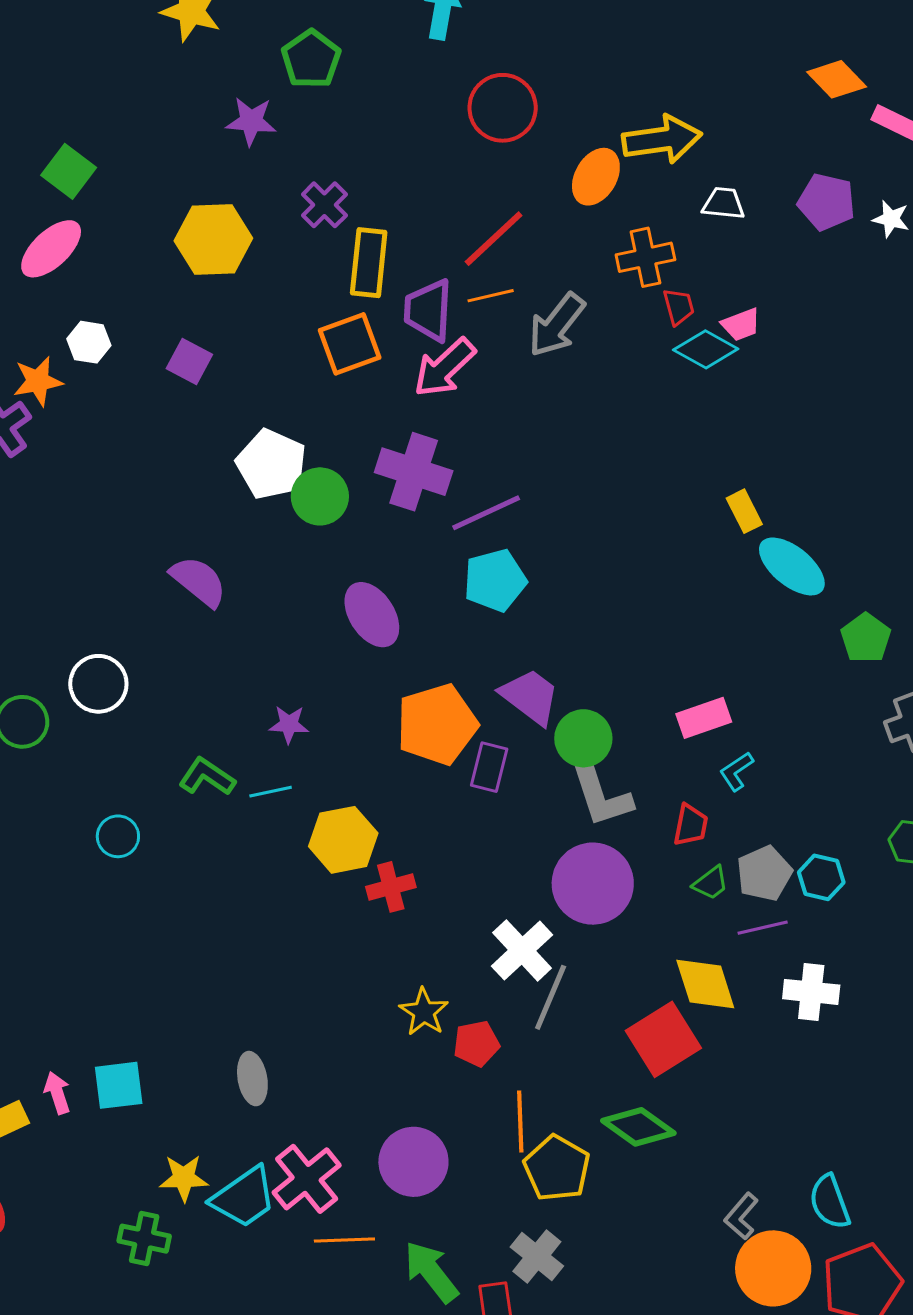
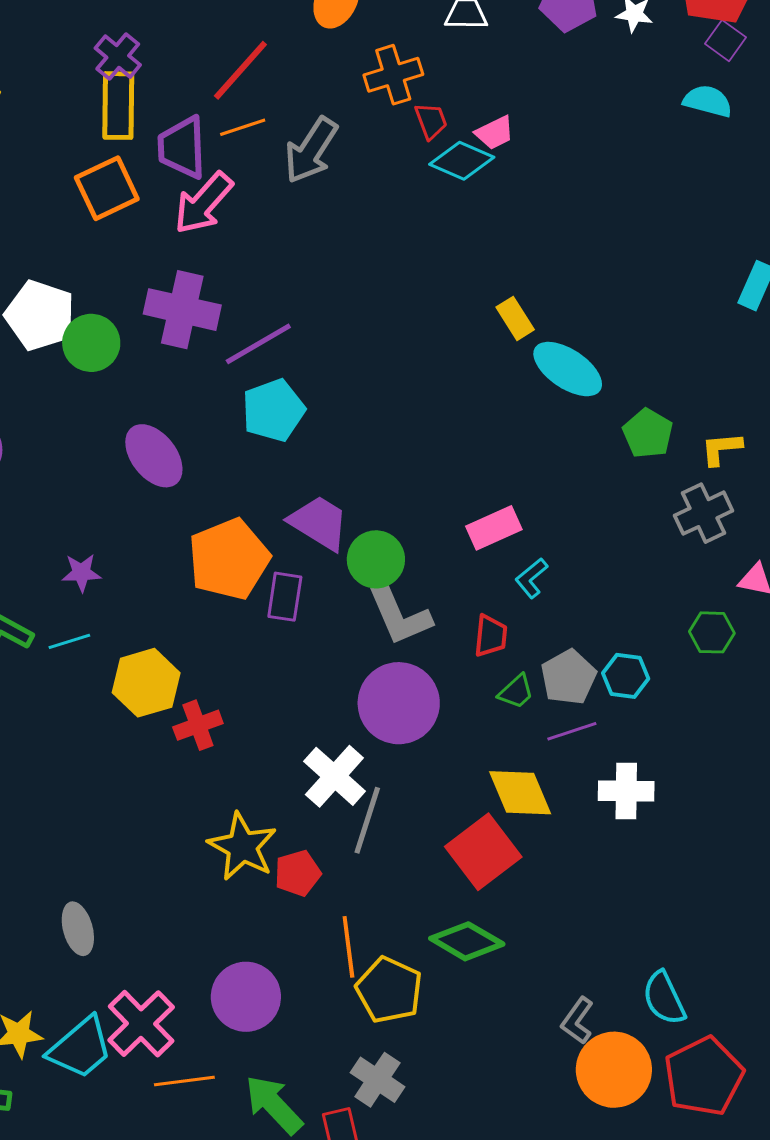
purple cross: (324, 205) -> (118, 57), moved
yellow star: (424, 1012) -> (242, 847), size x1.4

